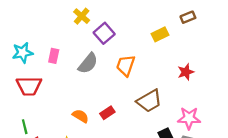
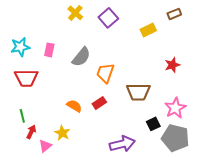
purple square: (104, 33) -> (108, 18), moved
orange trapezoid: (126, 65) -> (105, 73), moved
brown trapezoid: (149, 101) -> (138, 92), turned 30
pink star: (189, 118) -> (175, 108), turned -30

